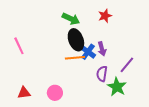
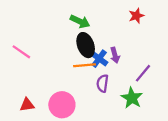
red star: (105, 16) -> (136, 16), moved
pink line: (19, 46) -> (21, 52), turned -30
purple semicircle: (102, 74) -> (103, 83), moved
pink circle: (55, 93) -> (62, 105), size x1.5

